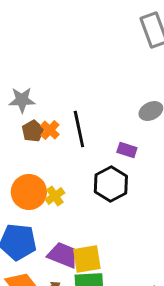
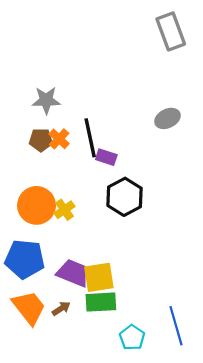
gray star: (22, 100) -> (46, 100), moved
brown pentagon: (33, 131) -> (41, 140), turned 30
purple rectangle: (127, 150) -> (106, 157), moved

